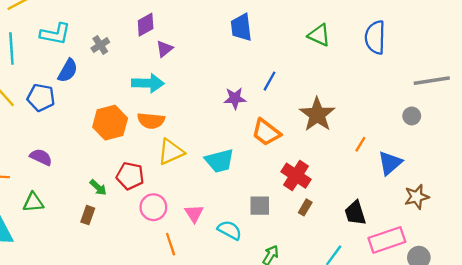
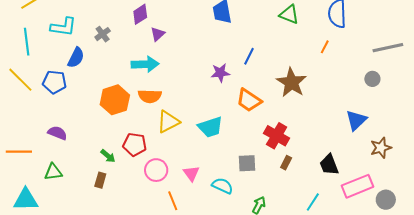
orange line: (360, 144) -> (325, 47), moved

